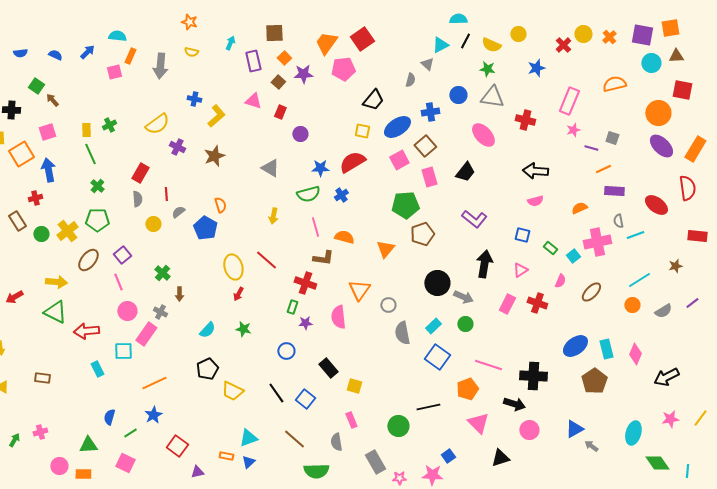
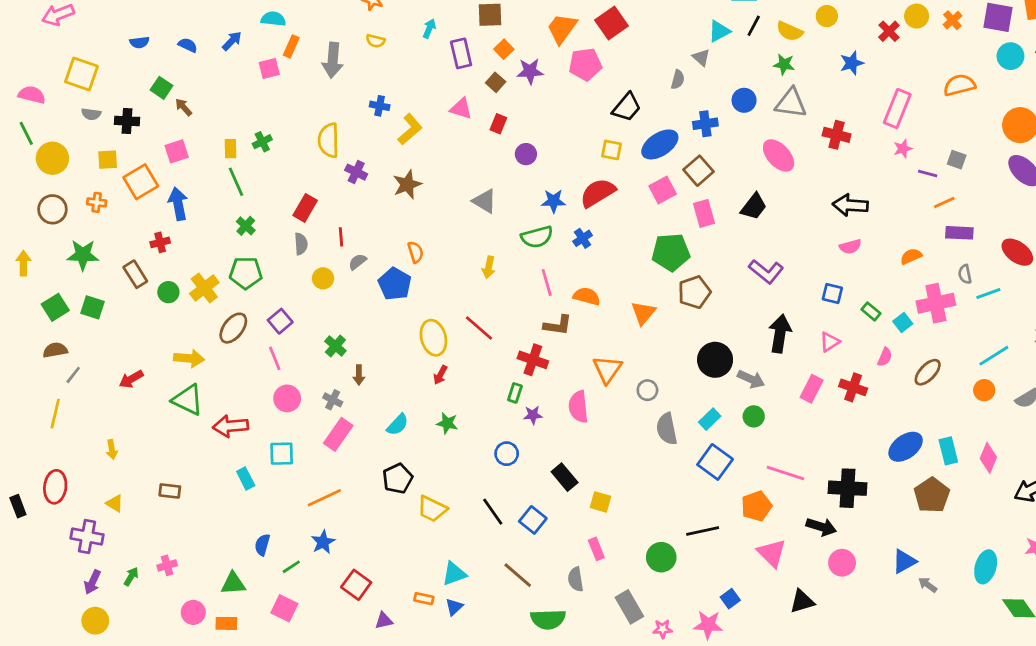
yellow semicircle: (157, 124) -> (329, 140), turned 125
pink rectangle: (146, 334) -> (338, 434), moved

